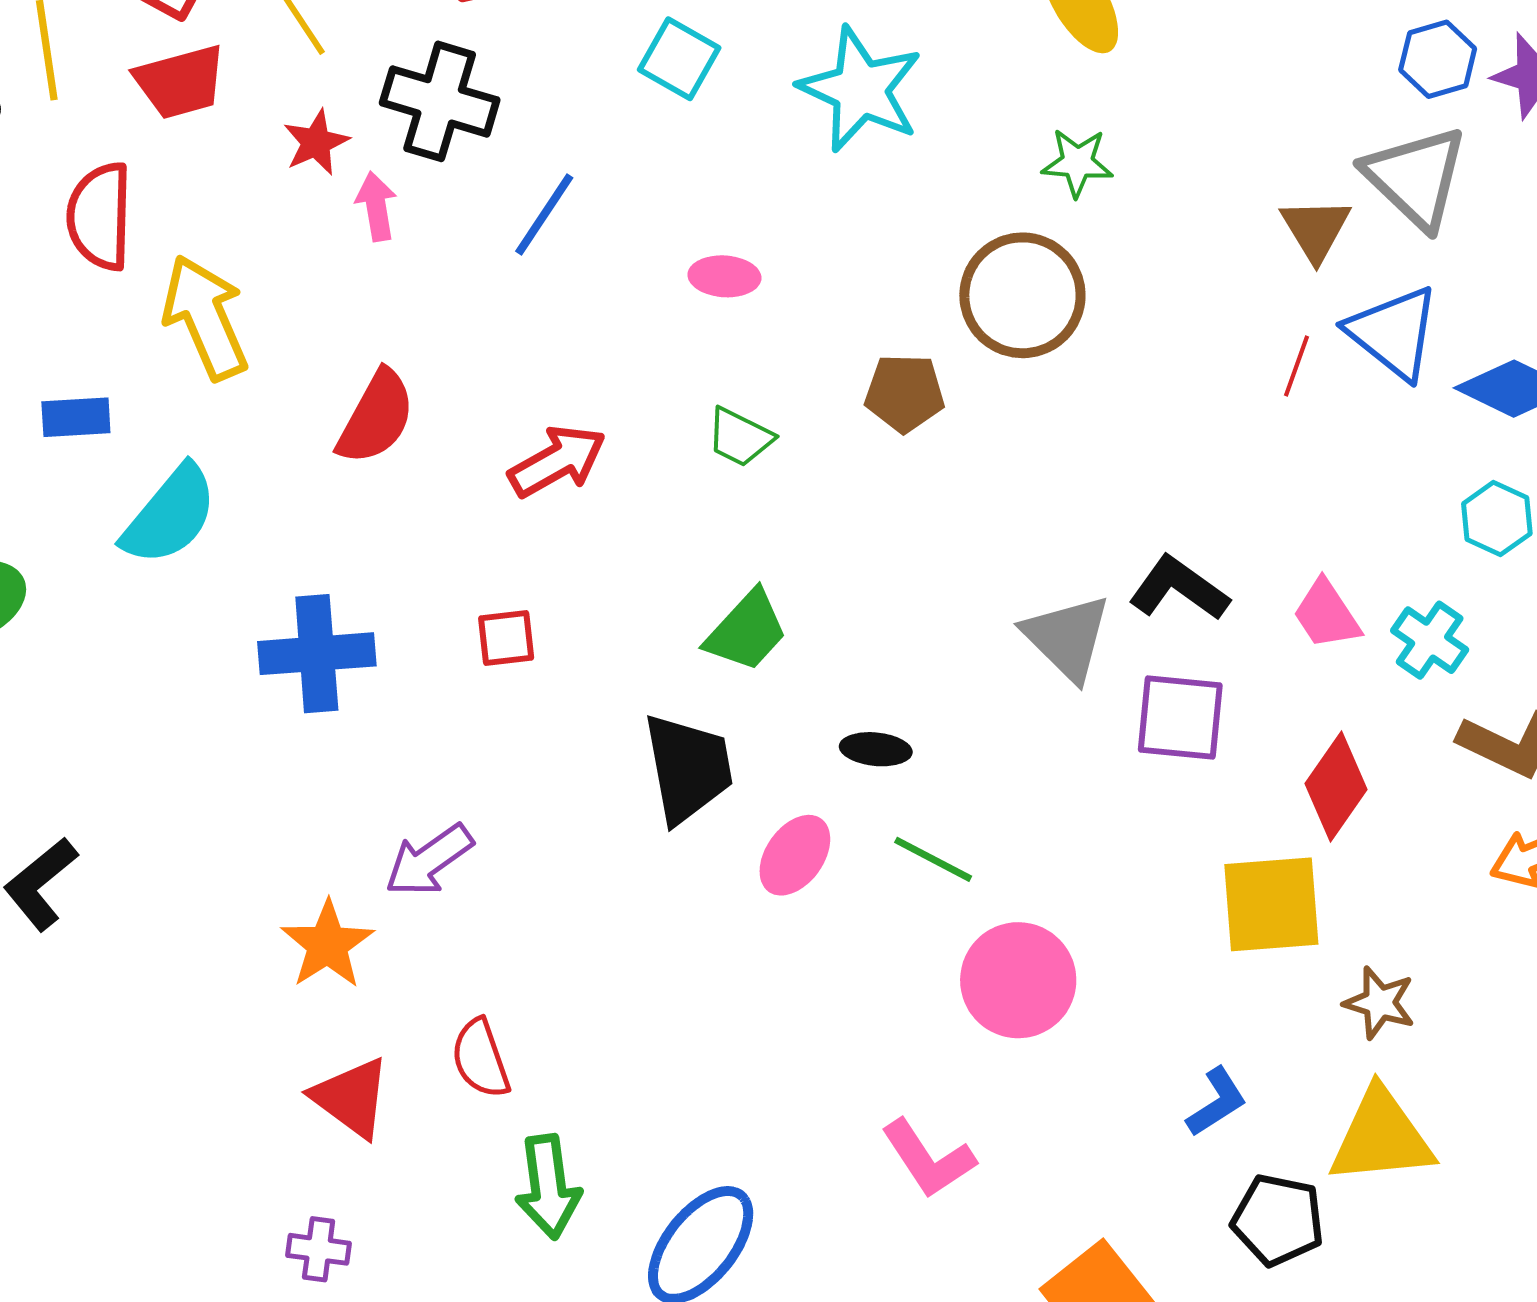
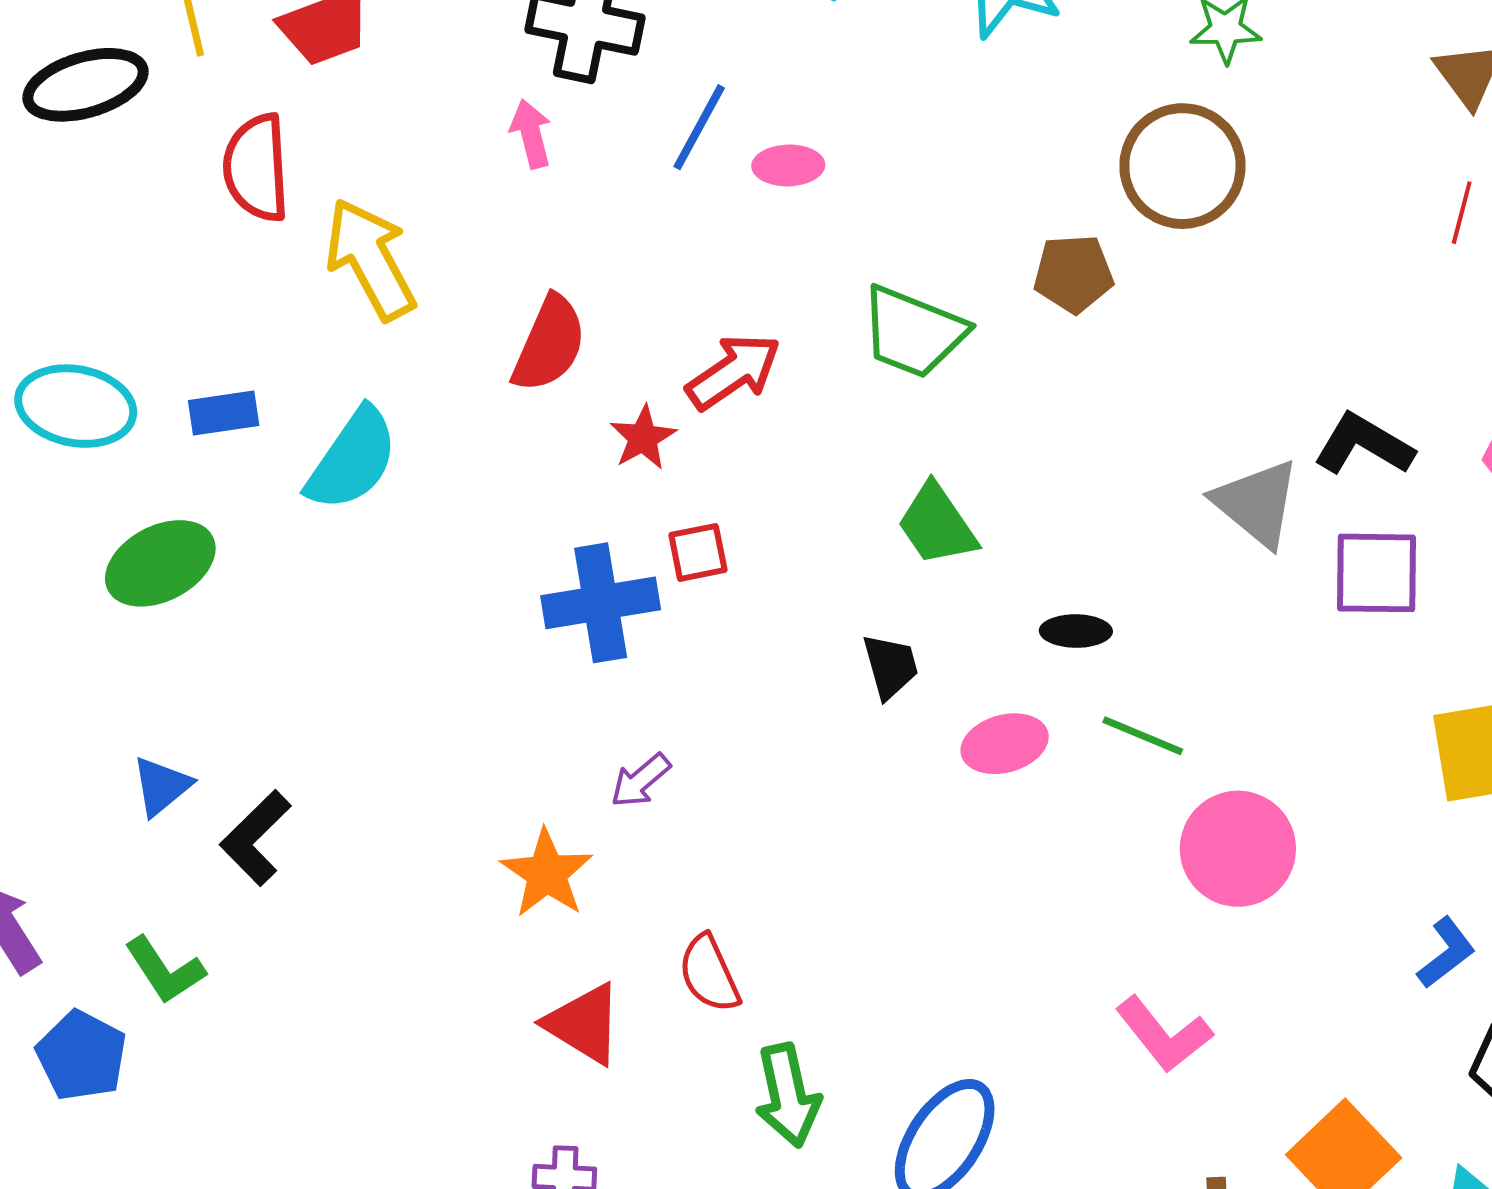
red star: (316, 142) -> (643, 438), moved
pink ellipse: (724, 276) -> (788, 165), moved
blue rectangle: (76, 417) -> (224, 413), moved
green trapezoid: (740, 437) -> (913, 332), size x1.6
green trapezoid: (747, 631) -> (937, 525), turned 108
blue cross: (317, 654) -> (601, 603), moved
black trapezoid: (688, 768) -> (890, 666), size x0.6
pink ellipse: (795, 855) -> (1005, 744), turned 44
purple arrow: (429, 860) -> (640, 781), size x0.7

